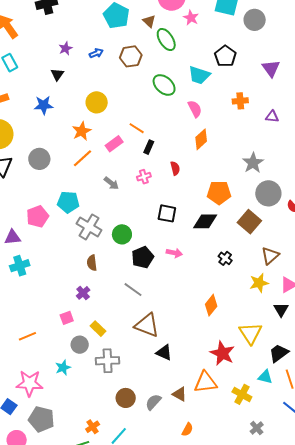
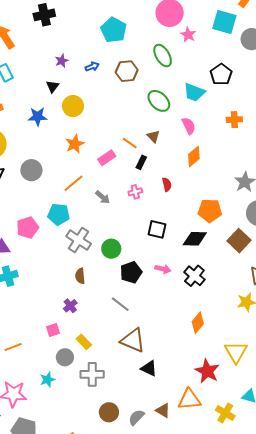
brown triangle: (149, 21) -> (153, 136), moved
yellow circle: (97, 102) -> (73, 106), moved
orange line: (83, 158) -> (73, 183), moved
black cross: (225, 258) -> (194, 276), moved, size x1.5

